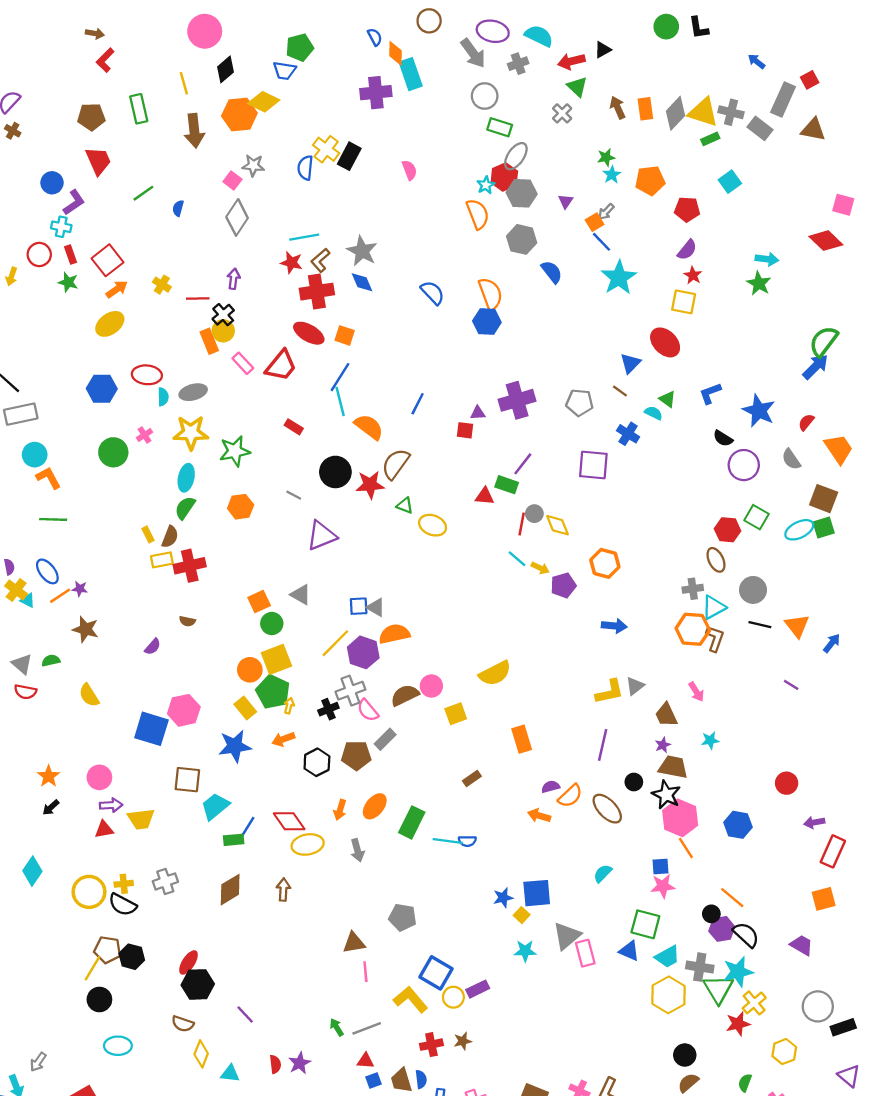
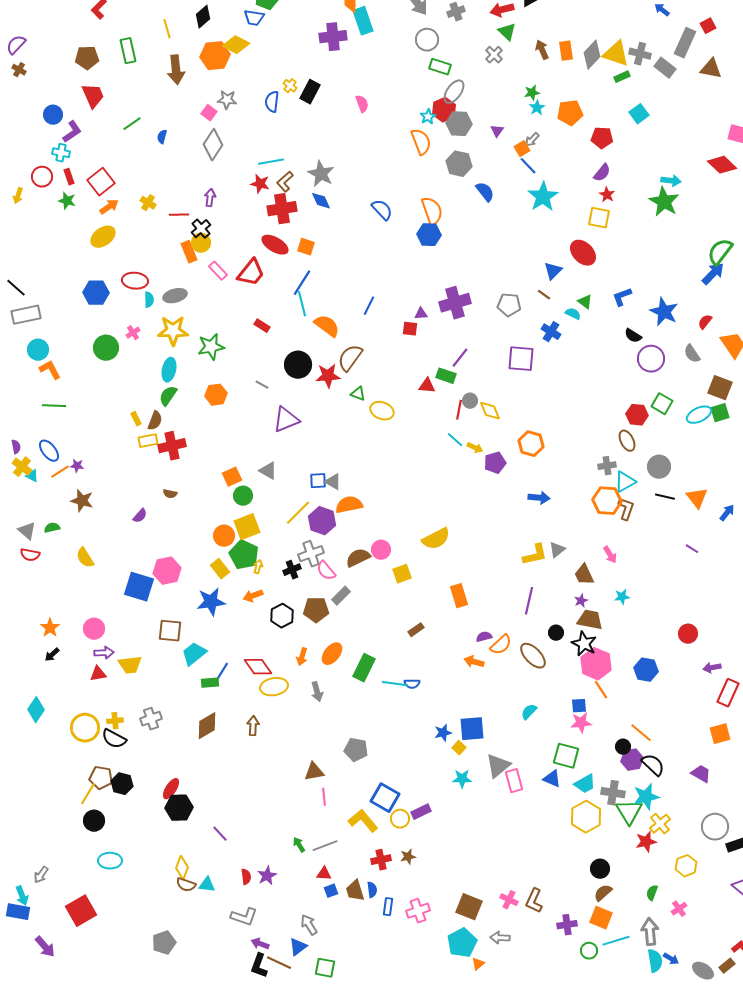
yellow cross: (326, 149) -> (290, 86), size x0.6
green star: (759, 283) -> (664, 202), size x1.4
brown semicircle: (183, 1024) -> (186, 885), moved

